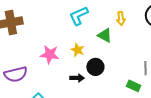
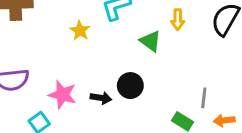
yellow star: (78, 50) -> (80, 31), moved
pink star: (50, 54) -> (62, 95), moved

